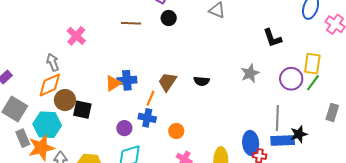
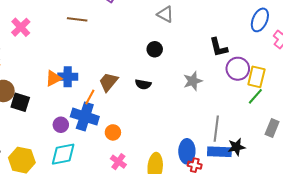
black circle: (169, 18) -> (155, 49), moved
purple circle: (291, 79) -> (238, 69), moved
blue cross: (147, 118) -> (85, 117), size x1.5

